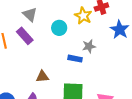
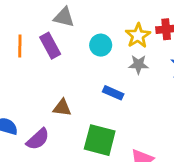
gray triangle: (30, 14) -> (64, 17), turned -42
gray star: (89, 46) -> (138, 64), moved

